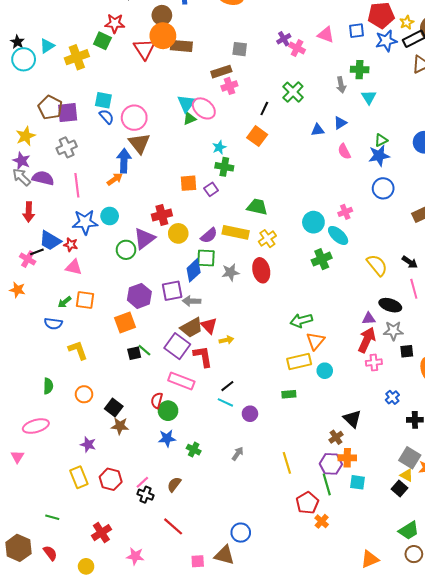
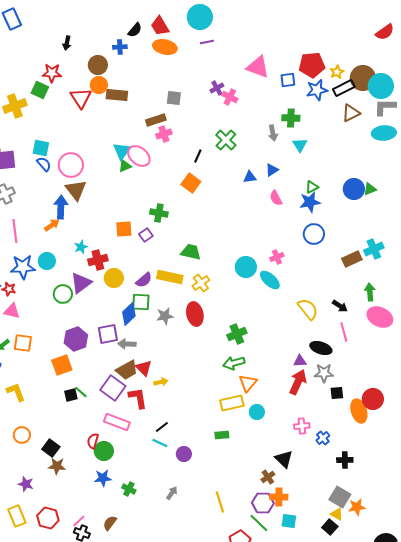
pink triangle: (326, 35) -> (258, 67), moved, size x1.4
orange circle: (163, 36) -> (99, 85), size x0.7
cyan star: (219, 147) -> (81, 247), moved
green cross: (322, 259) -> (237, 334), moved
pink cross: (374, 363) -> (302, 426), moved
green line: (327, 484) -> (259, 523), turned -30

